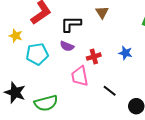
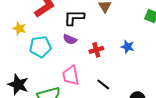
pink trapezoid: (80, 76) -> (71, 76), moved
black line: (110, 91) -> (103, 84), moved

